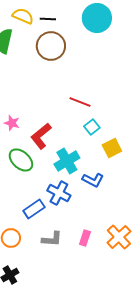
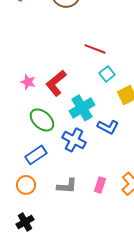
pink star: (12, 123) -> (28, 82), moved
green ellipse: (21, 160) -> (42, 120), moved
blue rectangle: (34, 209) -> (36, 155), moved

